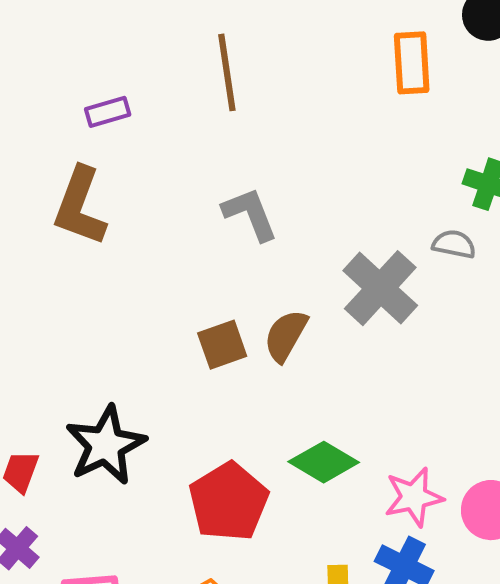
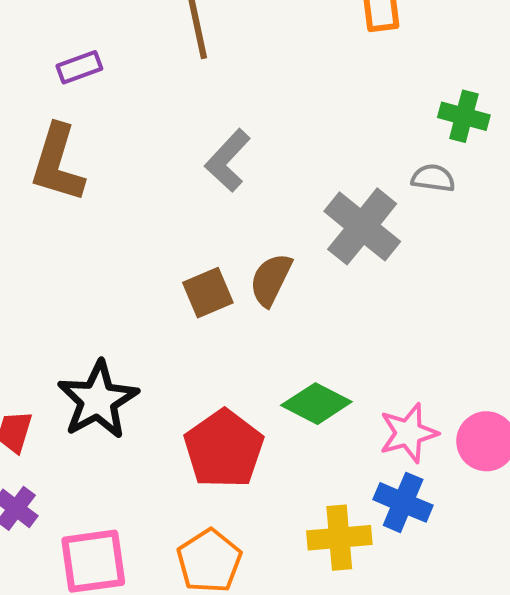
gray L-shape: (250, 214) -> (228, 161), turned -112

